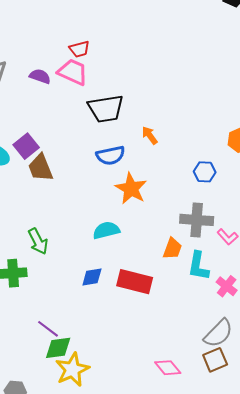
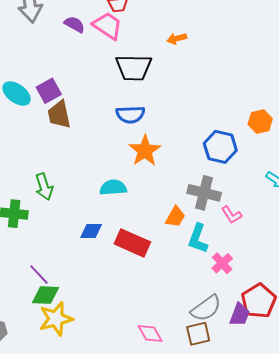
orange arrow: (150, 135) -> (177, 39), moved, turned -78
blue hexagon: (205, 172) -> (220, 147), size x1.5

